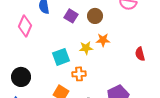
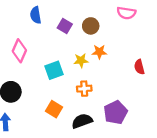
pink diamond: (25, 26) -> (19, 51), moved
orange cross: (79, 74) -> (84, 89), moved

